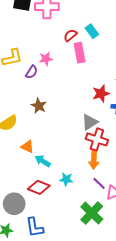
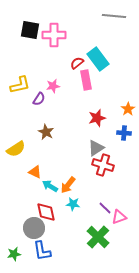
cyan rectangle: (92, 31) -> (98, 59), size x1.6
red star: (101, 93) -> (97, 118), moved
orange arrow: (94, 160) -> (68, 185), moved, turned 36
red diamond: (39, 187) -> (46, 212), turned 55
gray circle: (14, 204) -> (34, 228), moved

